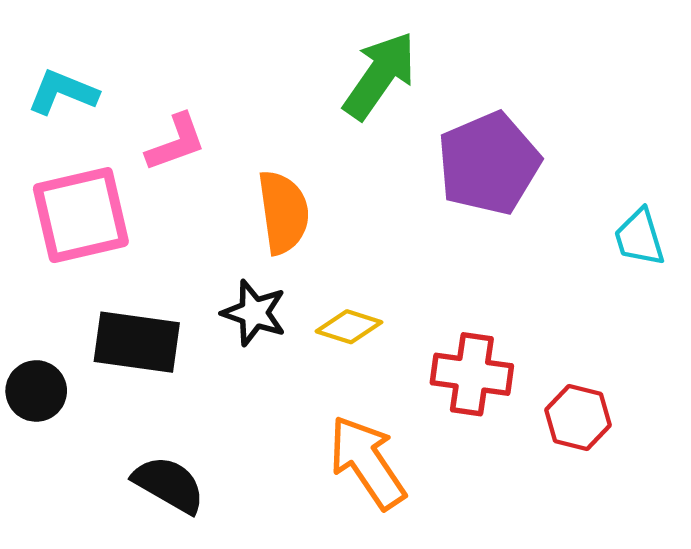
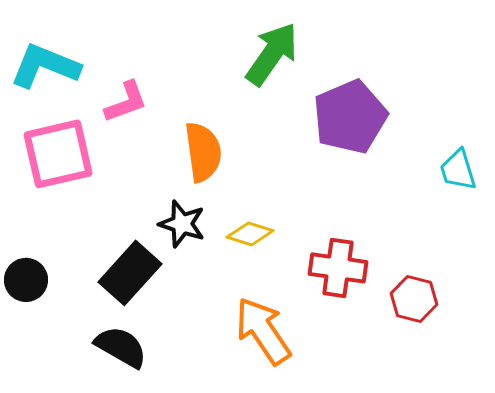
cyan L-shape: (63, 92) -> (45, 66), size x1.4
black rectangle: (137, 342) -> (130, 273), moved, turned -56

